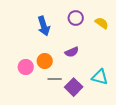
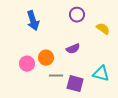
yellow semicircle: (102, 23) -> (103, 29), moved
blue arrow: (44, 26) -> (33, 21), moved
purple square: (74, 87) -> (75, 84), turned -30

